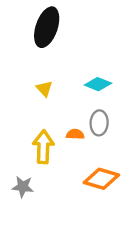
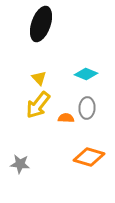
yellow arrow: (43, 147) -> (38, 105), moved, turned -144

